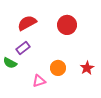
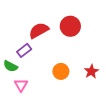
red semicircle: (27, 23) -> (39, 30), moved
pink triangle: (39, 81) -> (21, 85), moved, turned -40

